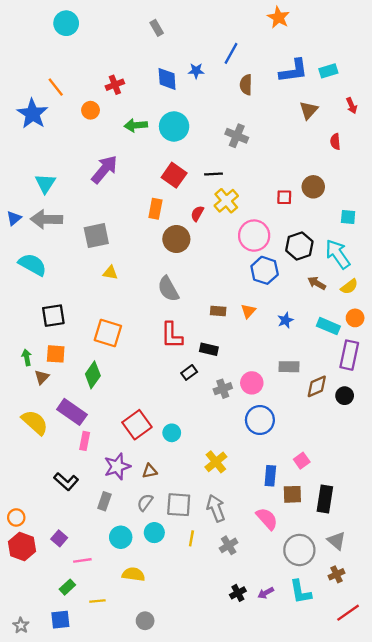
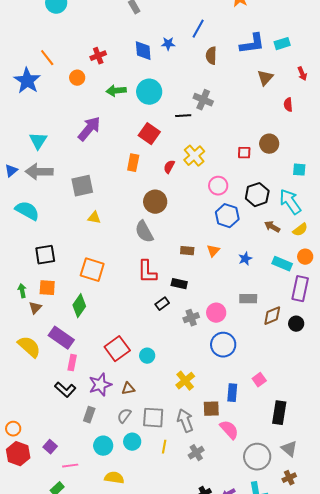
black line: (213, 174) -> (183, 116), moved
pink circle: (254, 236) -> (218, 186), size x0.7
brown circle: (176, 239) -> (155, 202), moved
black L-shape: (66, 482) -> (65, 390), moved
brown square: (292, 494) -> (211, 409), moved

